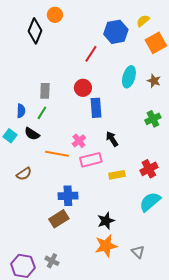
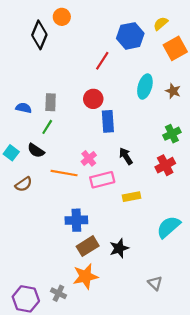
blue semicircle: (21, 111) -> (24, 108), moved, turned -80
red cross: (149, 169) -> (165, 165), moved
brown semicircle: (24, 174) -> (24, 184), moved
brown rectangle: (59, 219) -> (88, 246), moved
orange star: (106, 246) -> (85, 276), moved

